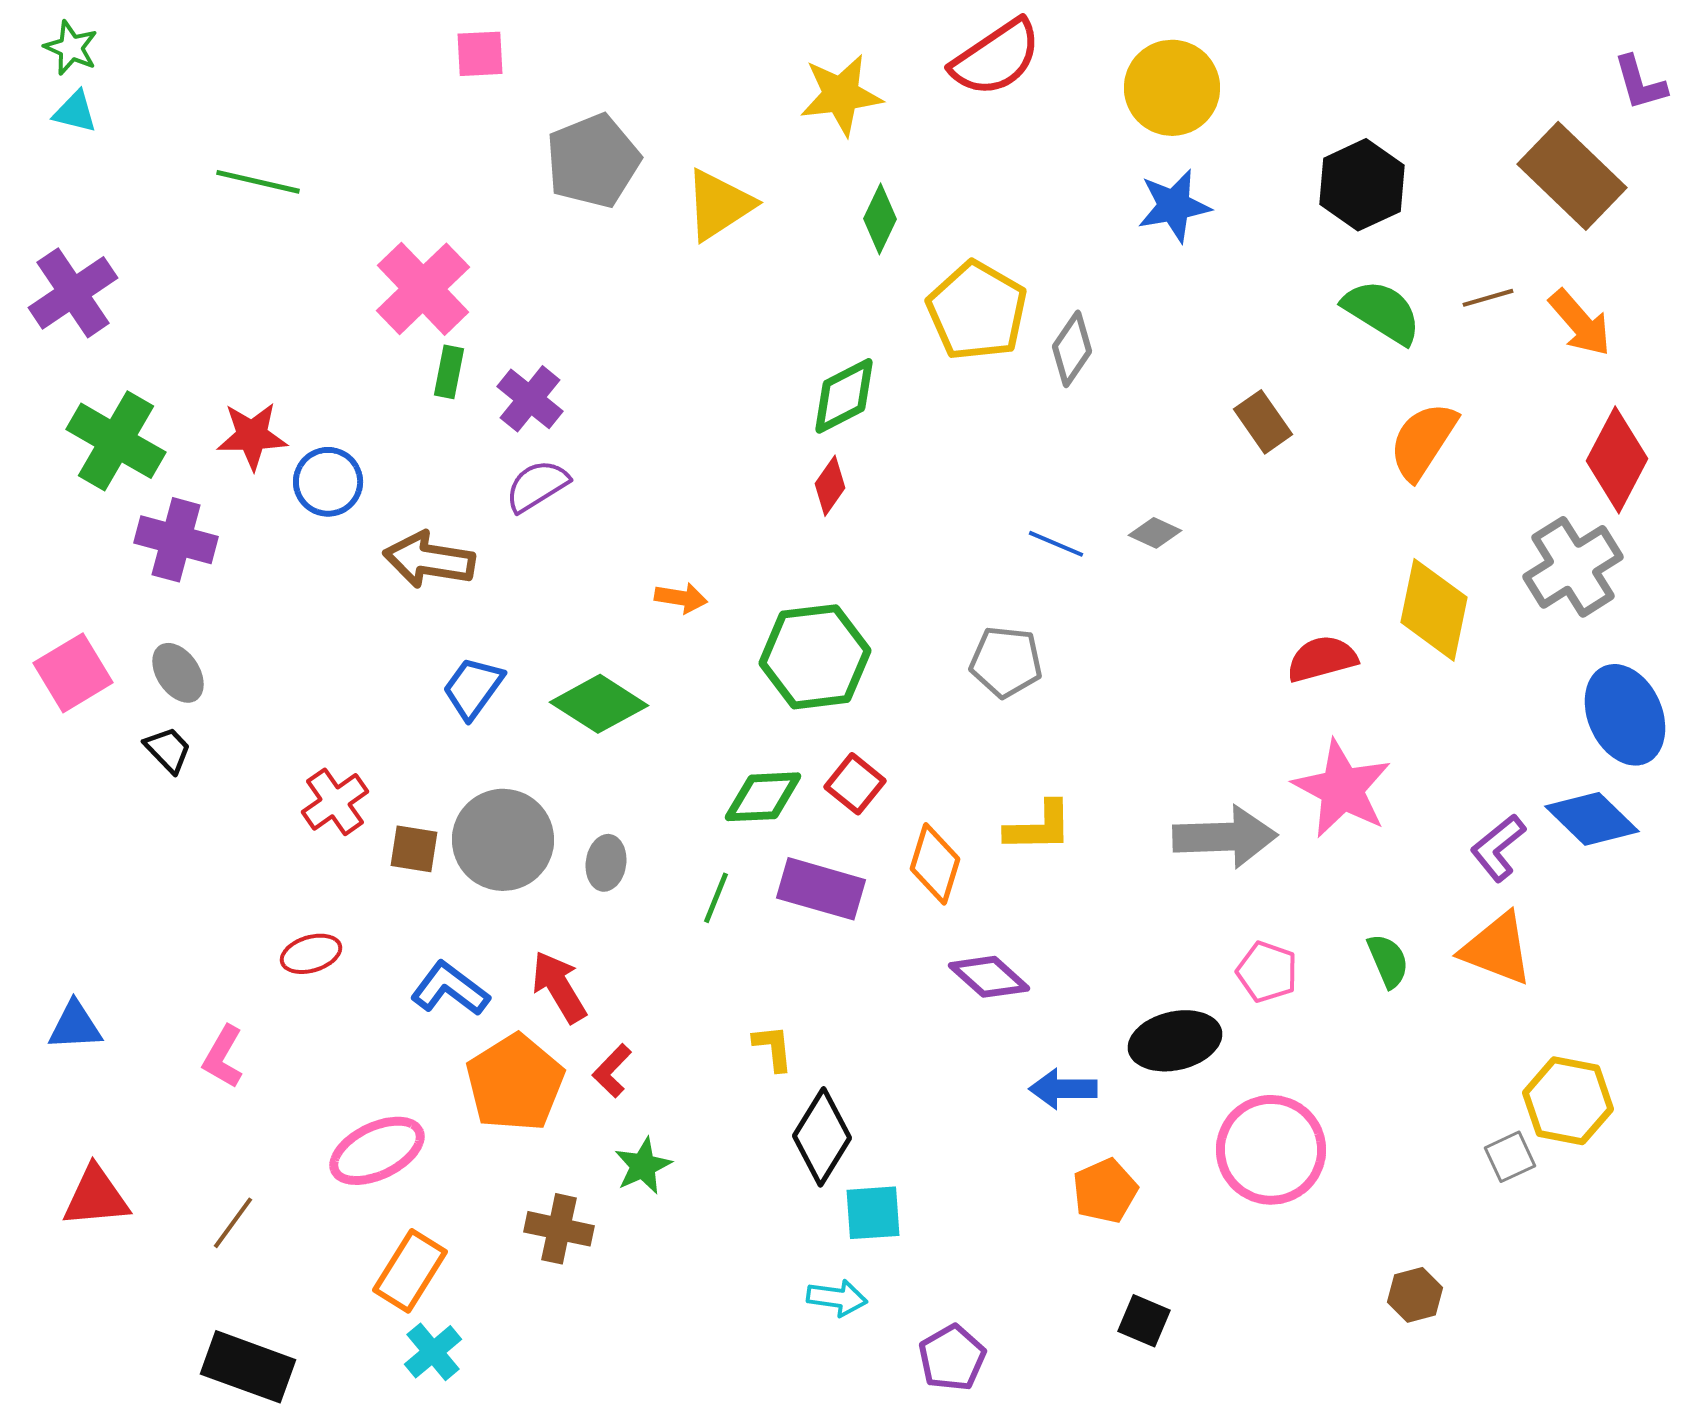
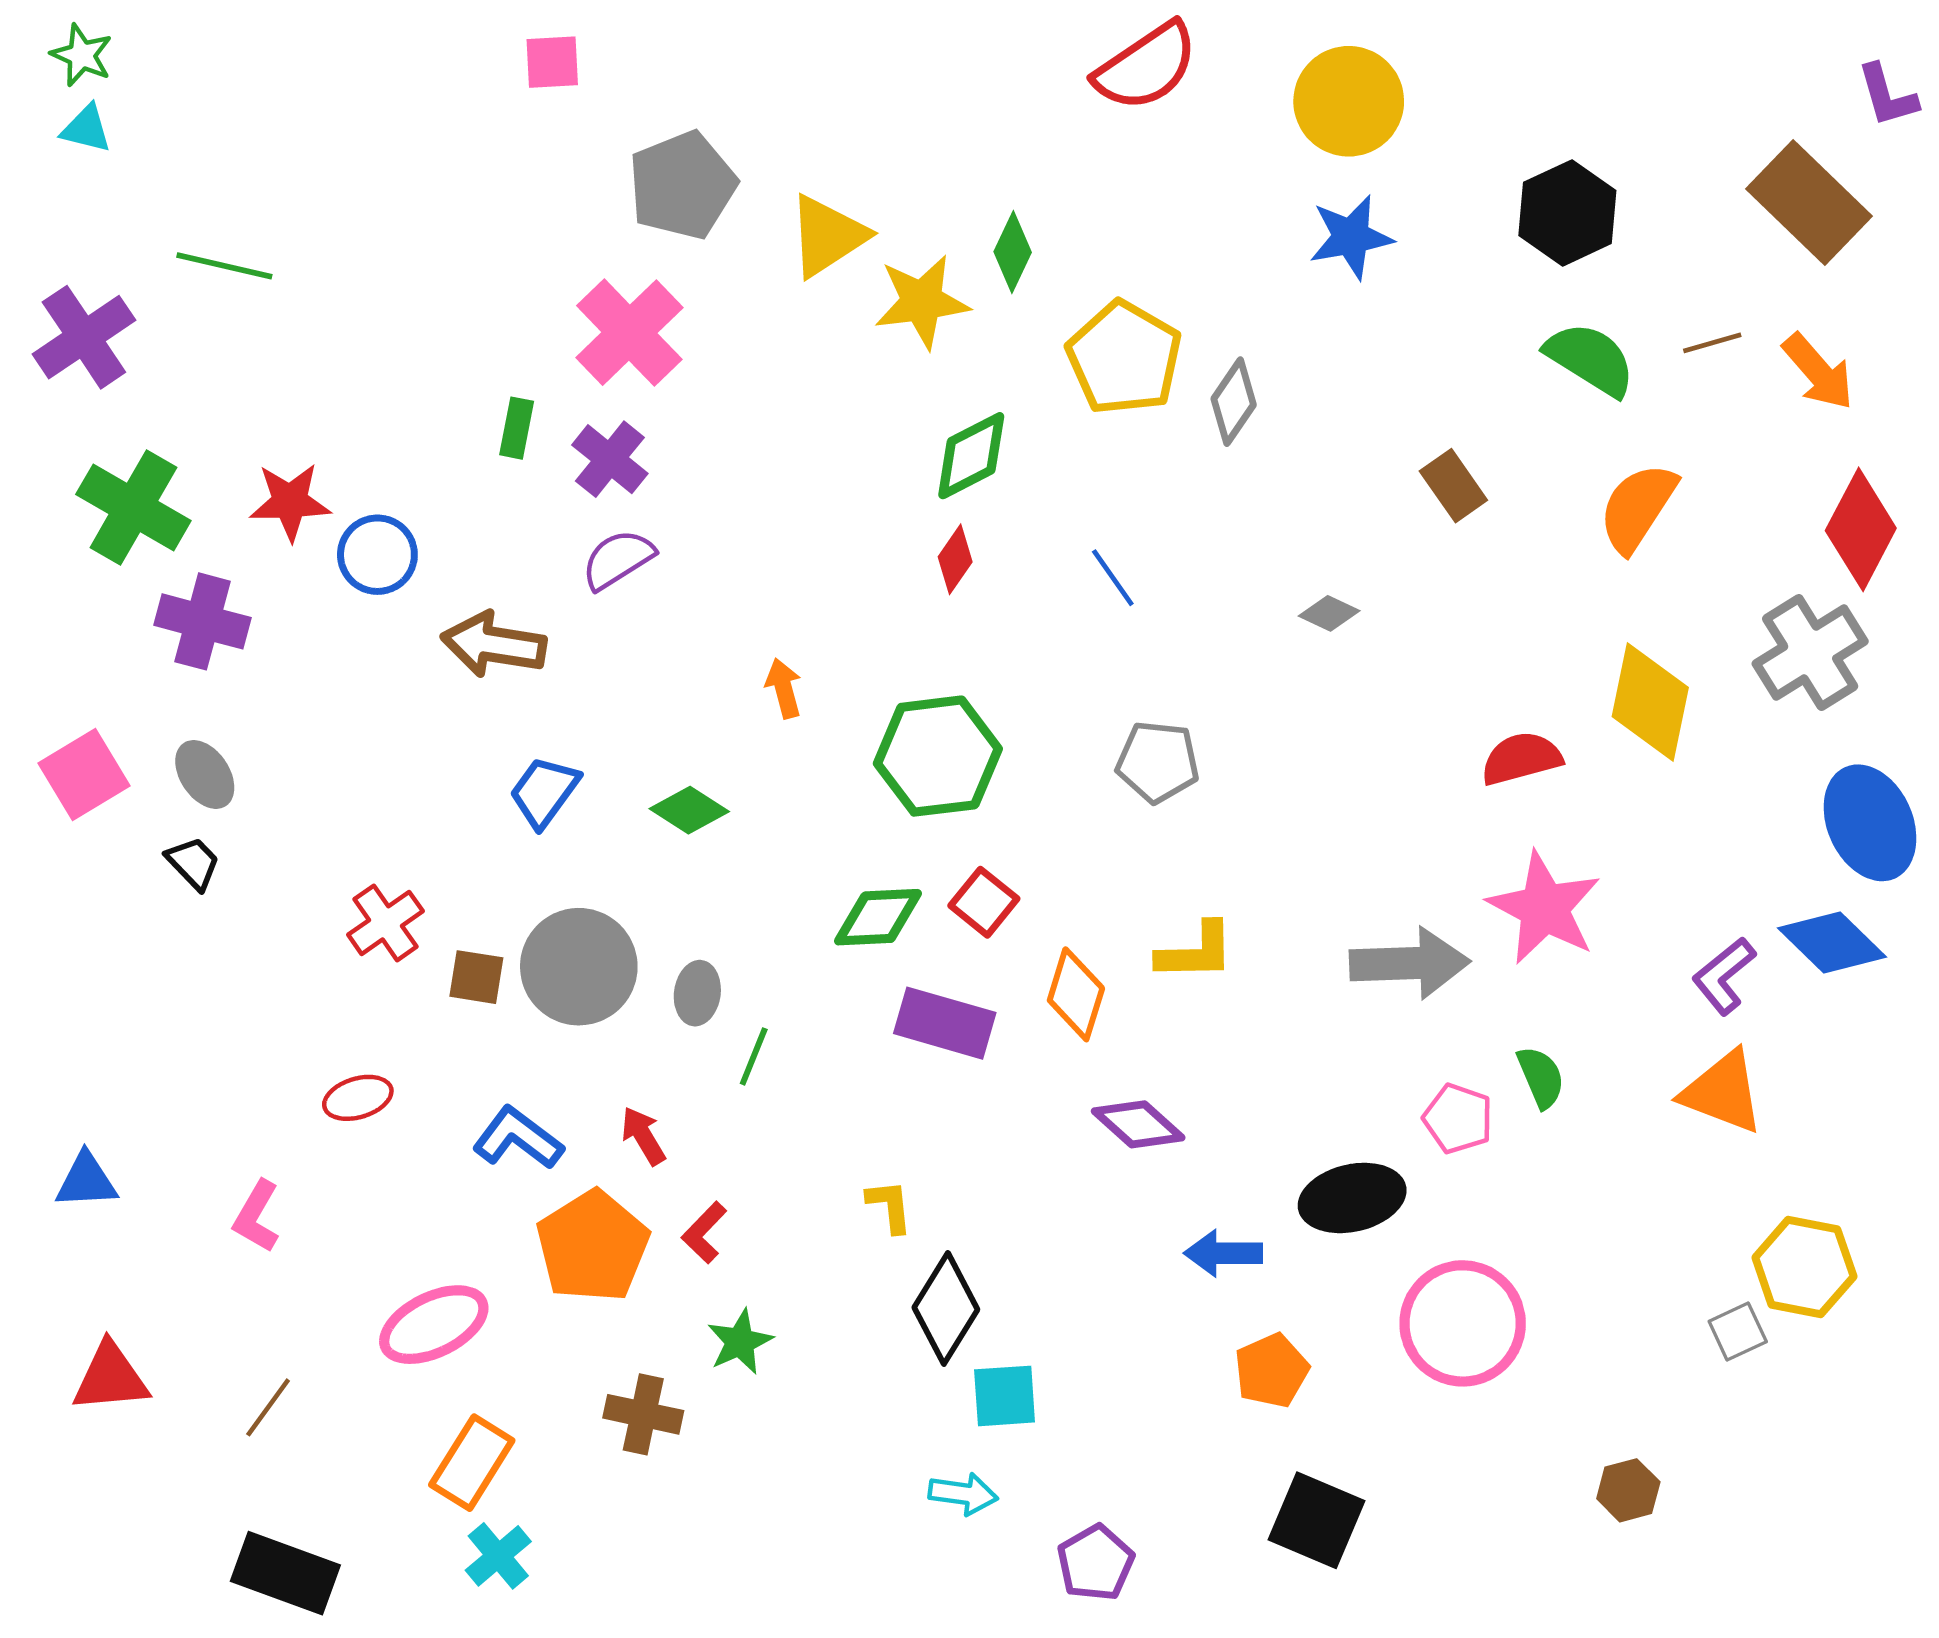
yellow star: (841, 95) -> (922, 302), moved
green line: (258, 182) -> (224, 266), moved
pink cross: (423, 289) -> (629, 333), moved
blue line: (1056, 544) -> (1113, 578), moved, turned 32
orange arrow: (681, 598) -> (784, 688), turned -114
green diamond: (599, 704) -> (689, 810), size x0.7
green line: (716, 898) -> (754, 1056), moved
green semicircle: (1388, 961) -> (1541, 1077), moved
red arrow: (559, 987) -> (643, 1136), size x0.7
black square: (1144, 1321) -> (1316, 1520), size x1.6

